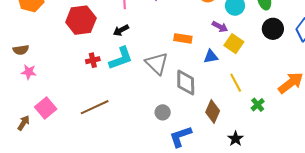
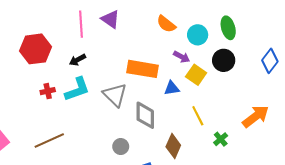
black circle: (273, 29) -> (224, 60), moved
orange rectangle: (183, 38) -> (143, 69), size x1.6

